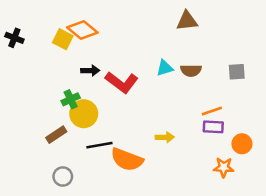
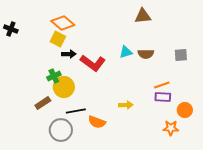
yellow square: (63, 39) -> (58, 39), moved
orange semicircle: (127, 159) -> (97, 122), size x0.7
gray circle: (63, 176) -> (61, 130), moved, size x1.5

